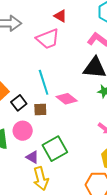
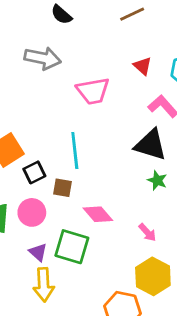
red triangle: (60, 16) -> (142, 66), moved
pink diamond: (67, 99) -> (98, 214), moved
green square: (55, 149) -> (72, 247), turned 35

